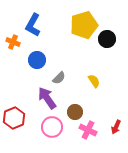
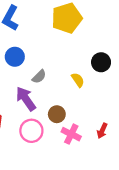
black circle: (107, 39) -> (101, 62), moved

